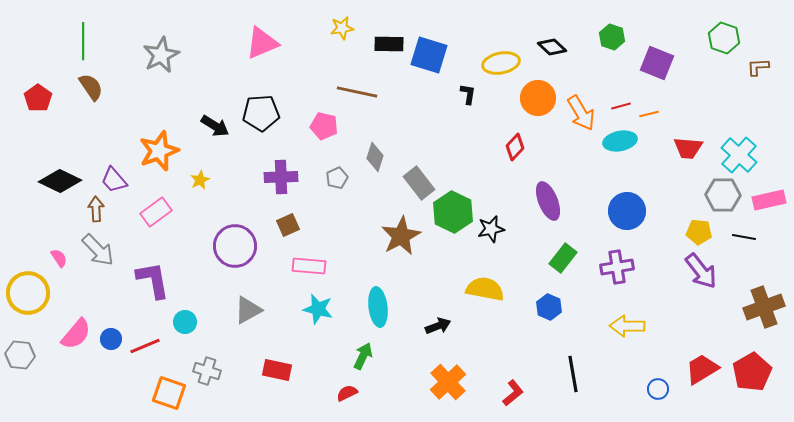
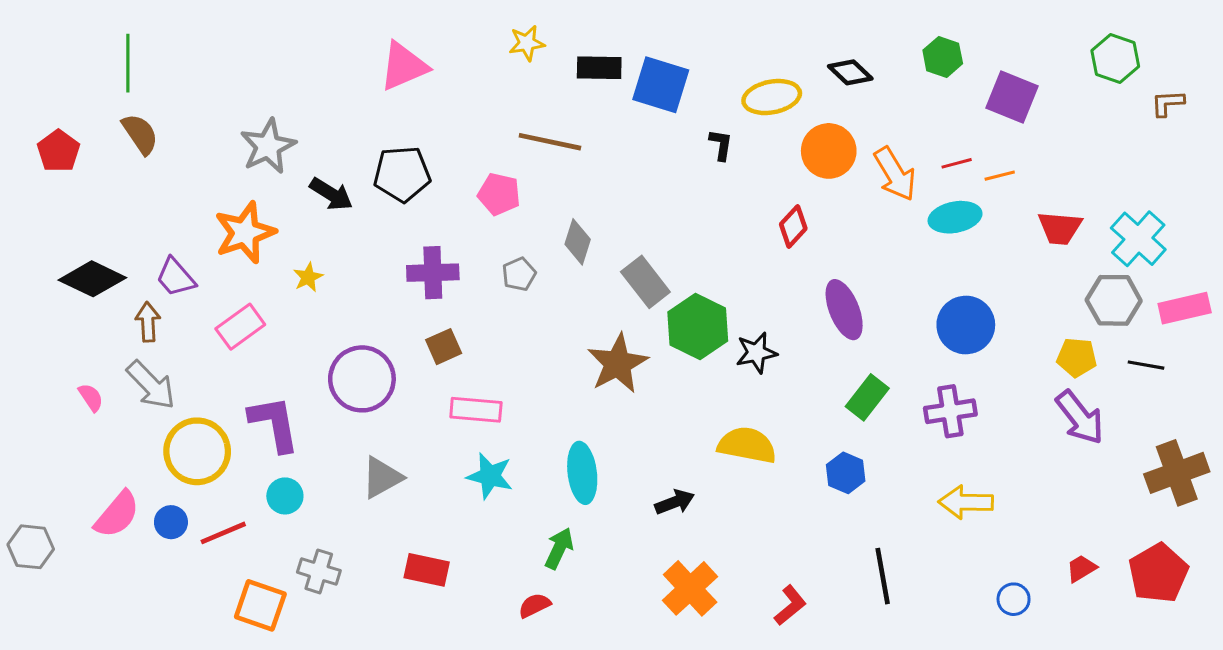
gray star: (161, 55) -> (268, 146), moved
purple L-shape: (153, 280) -> (274, 424), moved
yellow circle: (28, 293) -> (197, 451), moved
red trapezoid: (702, 369) -> (1081, 568), size x0.6

